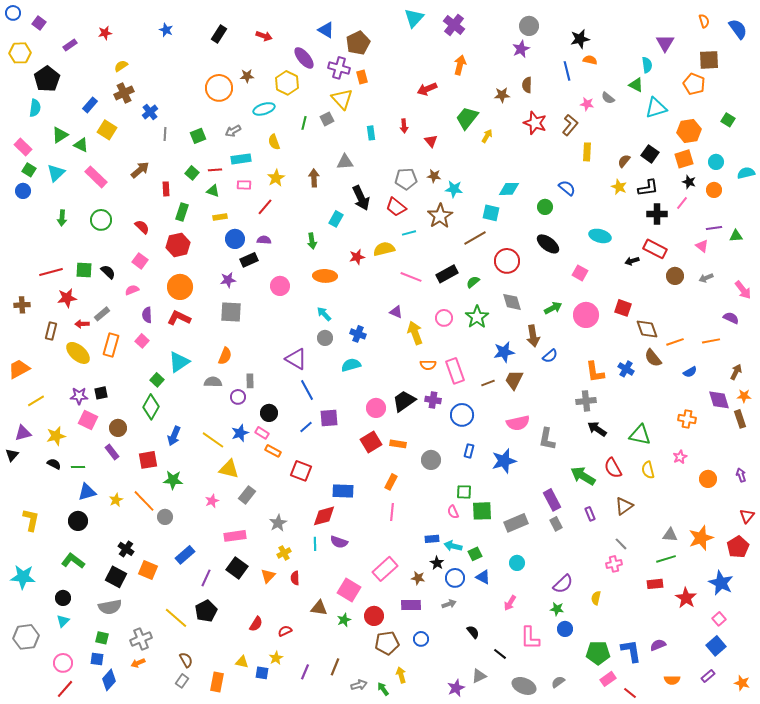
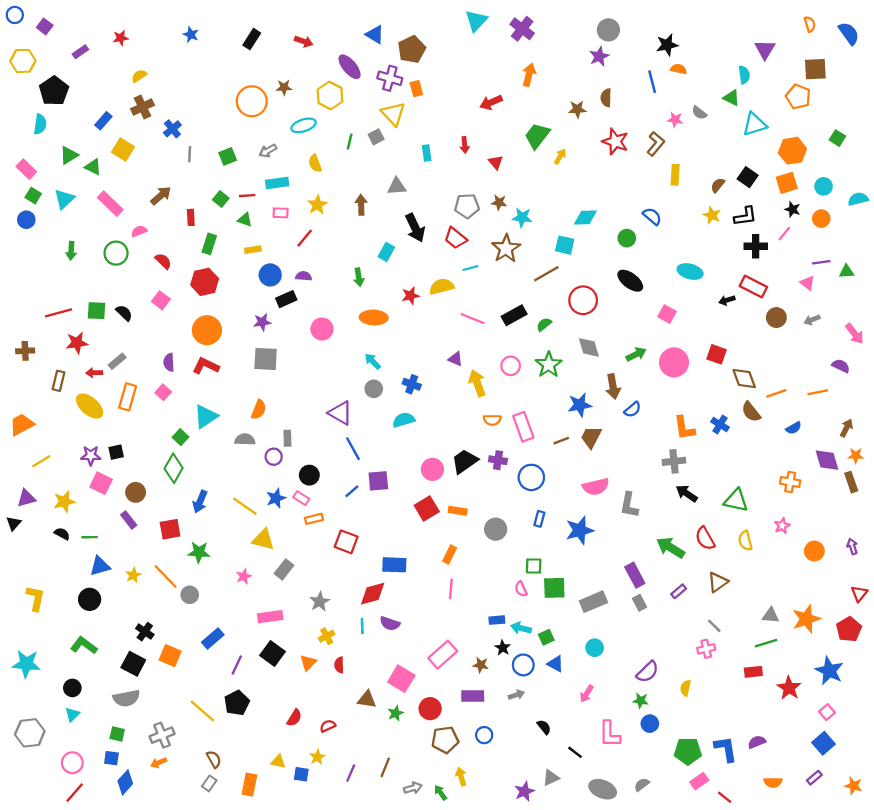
pink semicircle: (132, 290) -> (139, 231), moved
orange rectangle: (273, 451) -> (314, 519), turned -42
purple rectangle: (590, 514) -> (679, 591), turned 72

